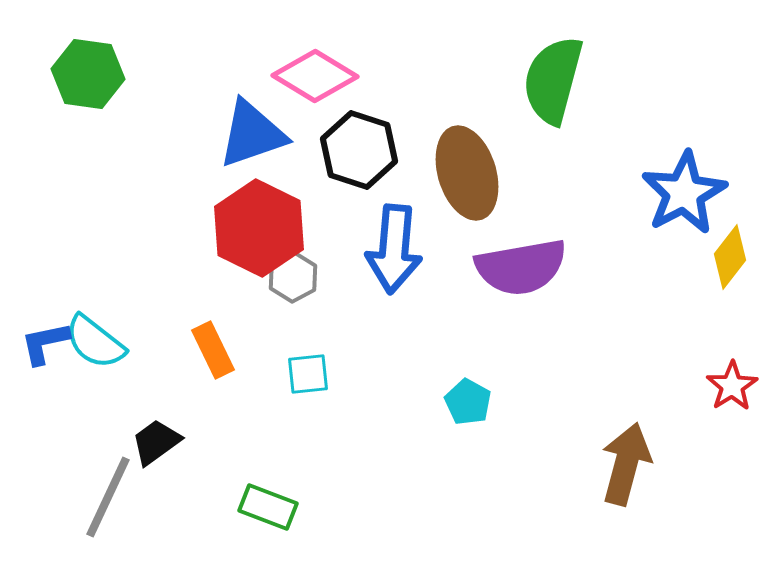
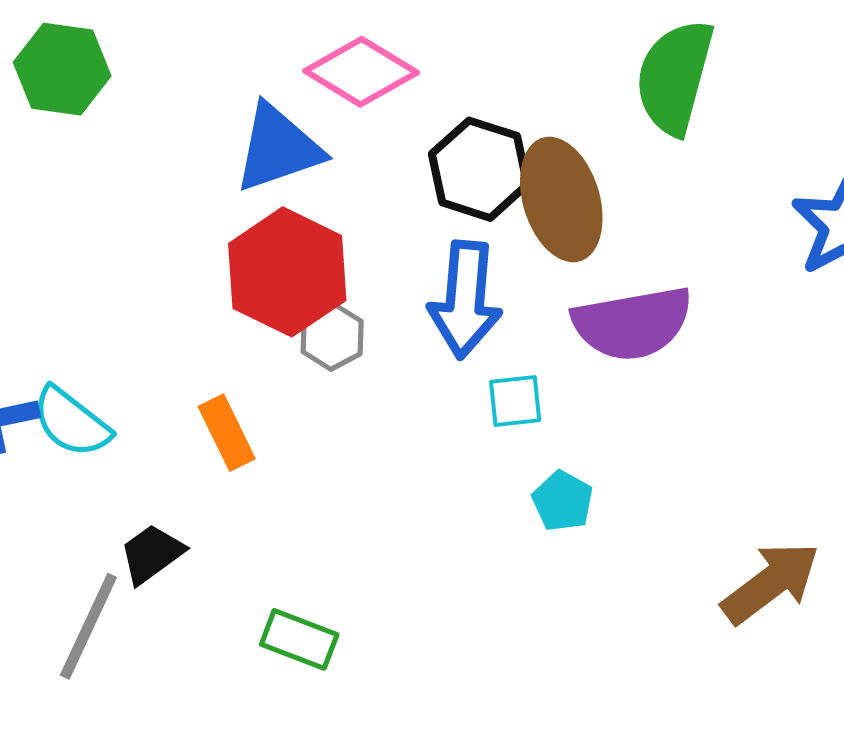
black hexagon: (359, 150) -> (480, 169), moved
cyan square: (308, 374) -> (515, 401), moved
brown arrow: (626, 464) -> (771, 583), turned 38

